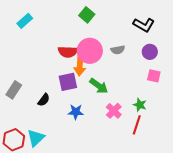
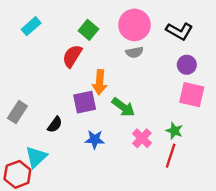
green square: (87, 15) -> (88, 30), moved
gray semicircle: (118, 50) -> (135, 52), moved
pink circle: (90, 51) -> (135, 25), moved
red semicircle: (68, 52) -> (72, 56), moved, turned 120
pink square: (154, 76) -> (192, 95), size x1.5
cyan triangle: (36, 138) -> (36, 157), moved

